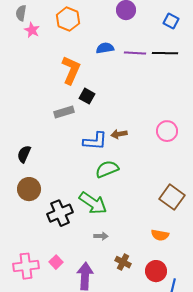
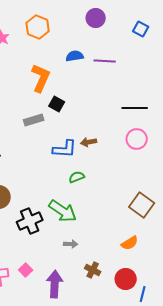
black line: (165, 53) -> (135, 108), moved
green semicircle: (107, 169) -> (77, 177), size x0.7
orange semicircle: (160, 235) -> (130, 243), turned -42

